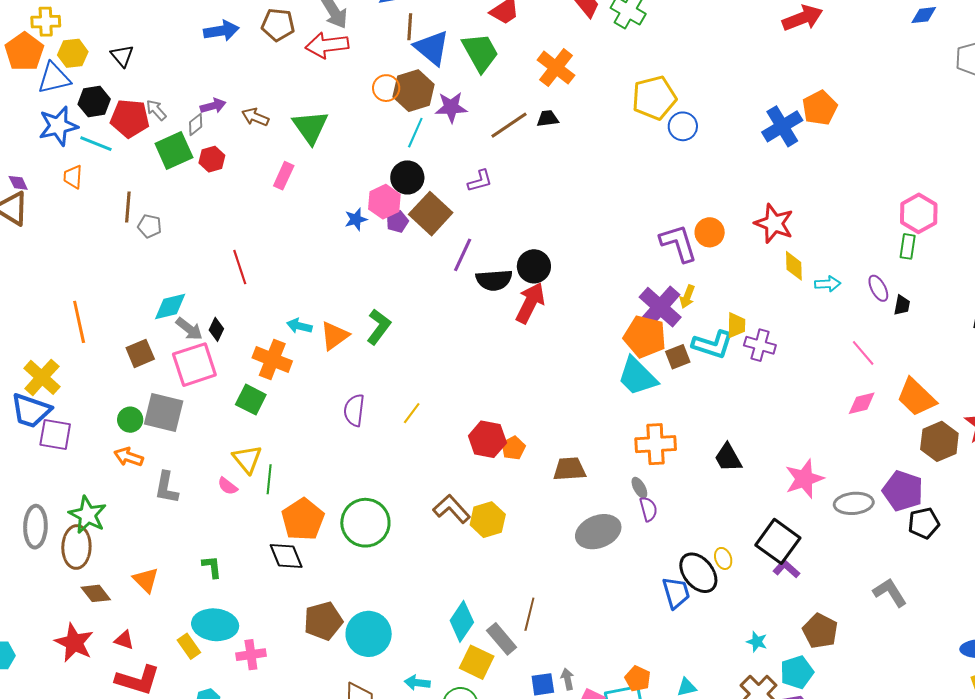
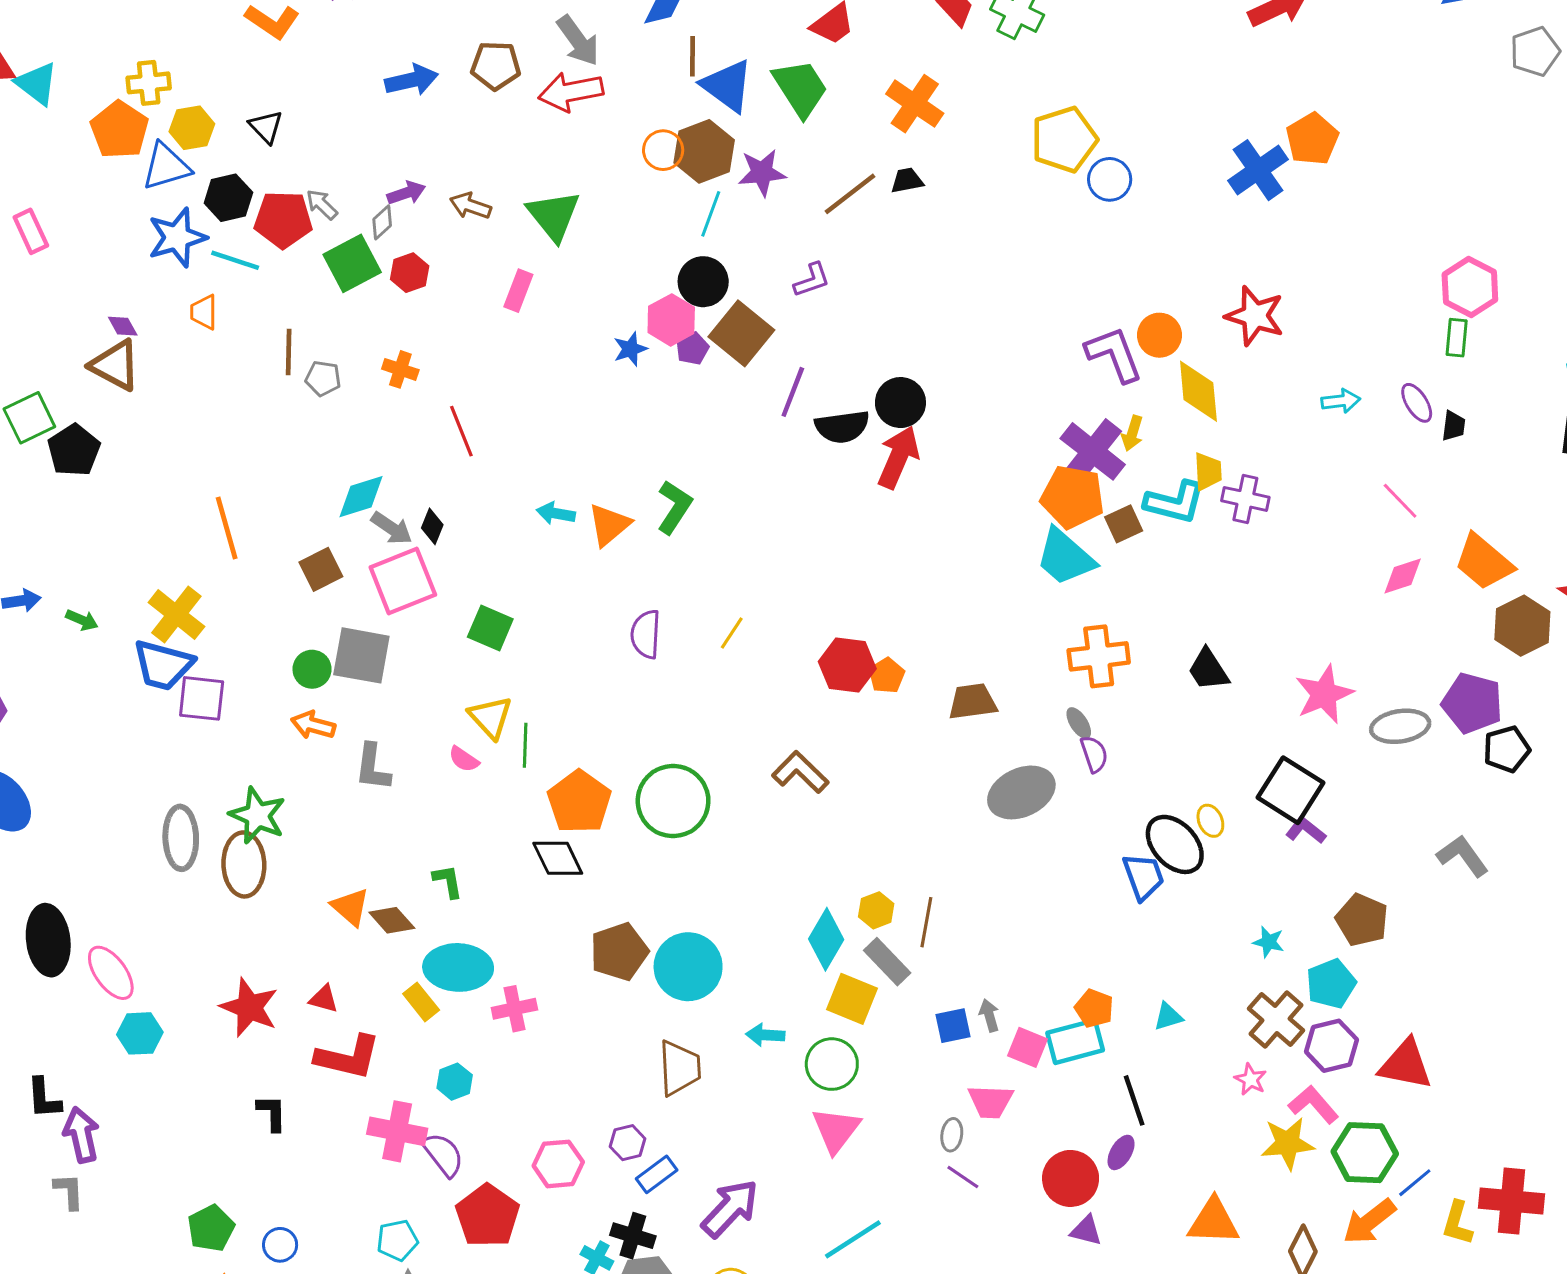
yellow diamond: (794, 266) -> (1198, 391), moved, size x1.4
orange cross: (272, 359) -> (400, 369), moved, size x0.6
yellow hexagon: (488, 520) -> (876, 910), moved, size x0.7
brown diamond: (96, 593) -> (392, 920), moved

